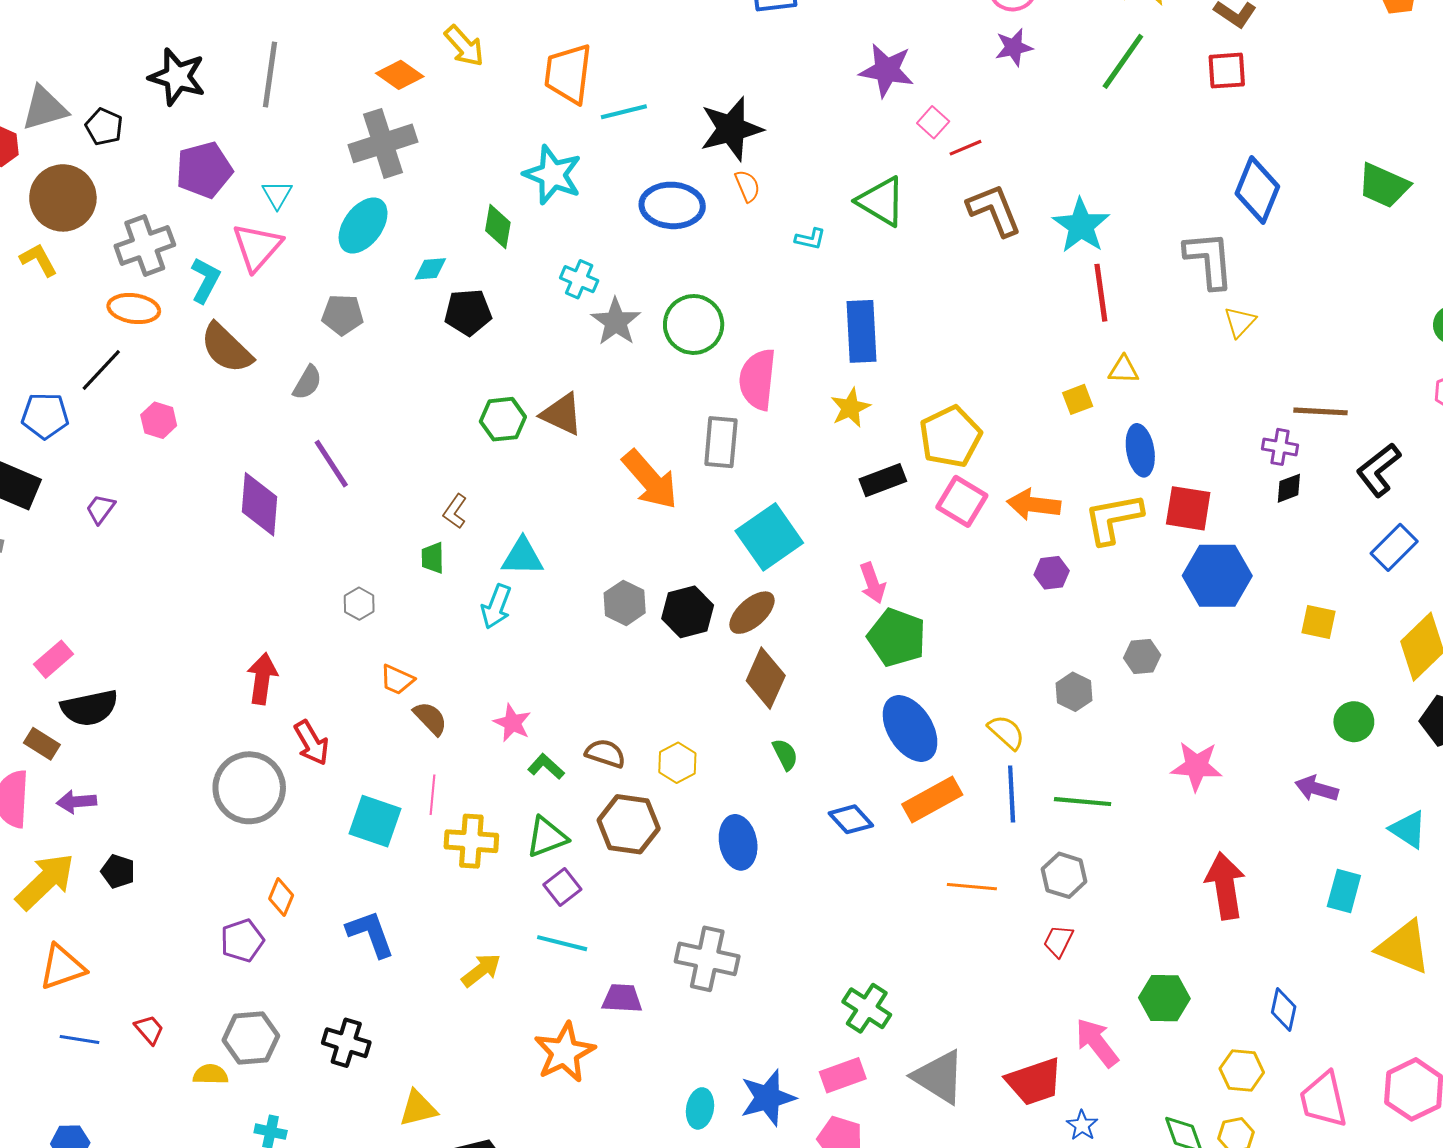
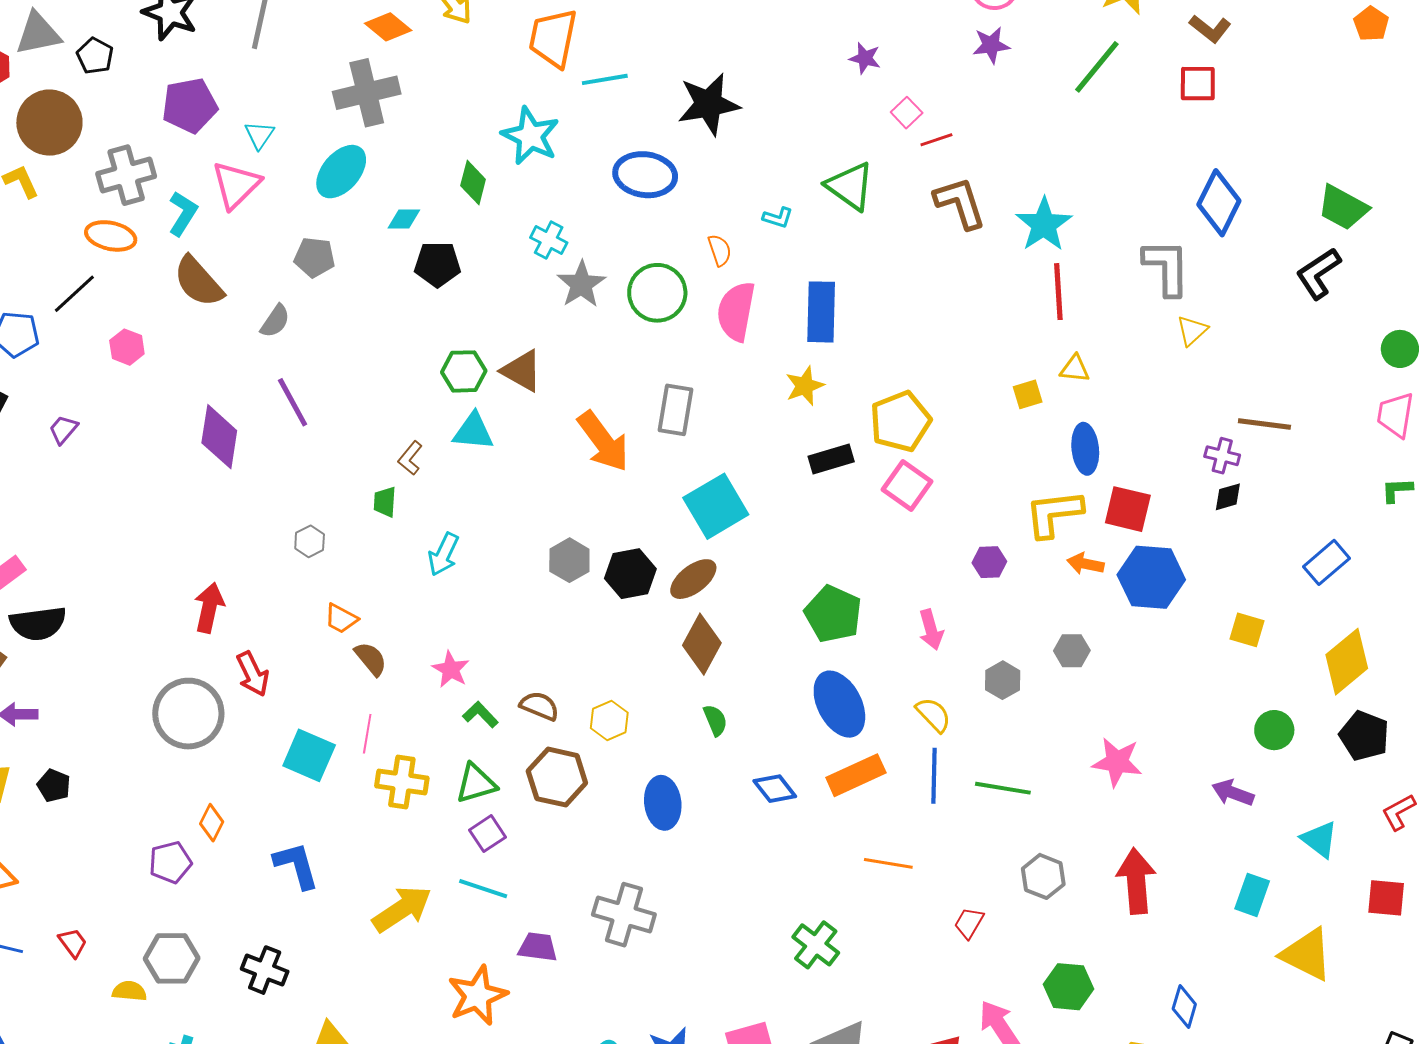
purple star: (887, 70) -> (865, 58), size x0.6
orange semicircle: (747, 186) -> (720, 250), moved
pink semicircle: (758, 379) -> (736, 311), moved
black L-shape: (1379, 470) -> (1318, 273), moved
orange arrow: (1034, 505) -> (1085, 564), moved, size x0.7
cyan triangle: (522, 557) -> (473, 431), moved
pink arrow: (873, 583) -> (931, 630), moved
gray hexagon: (1064, 875) -> (1043, 876), moved
yellow arrow: (481, 970) -> (402, 909), size x1.5
green cross: (867, 1008) -> (816, 945), moved

